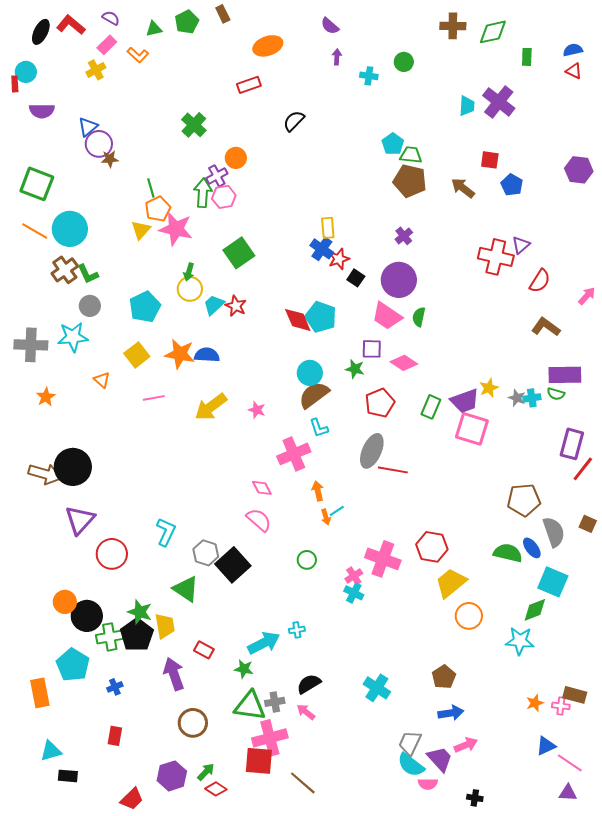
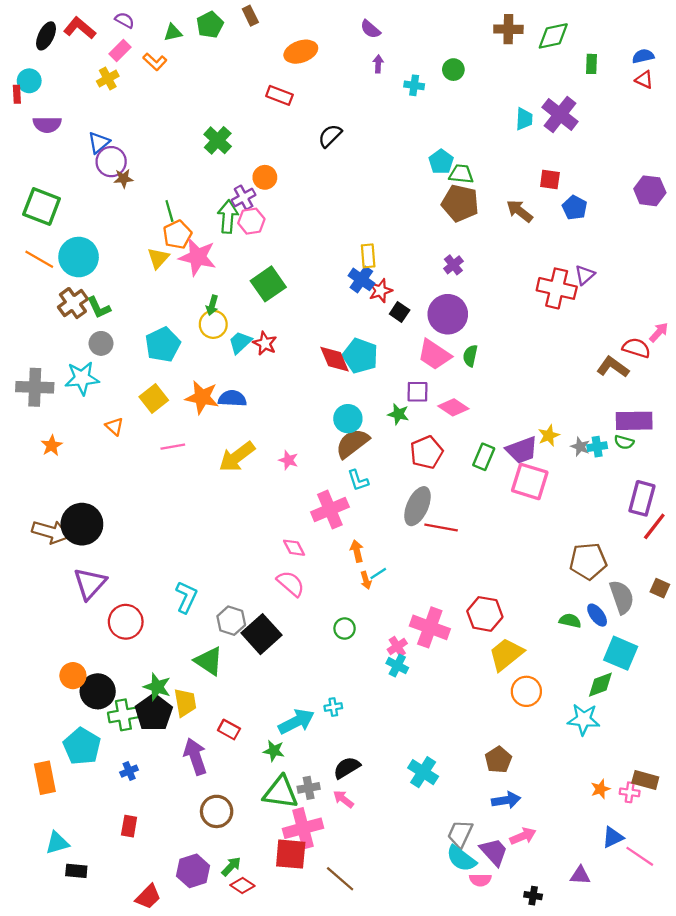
red rectangle: (249, 85) -> (279, 95), turned 40
red semicircle: (540, 281) -> (636, 348), moved, turned -105
green semicircle: (508, 553) -> (570, 621), size x0.7
purple triangle: (568, 793) -> (580, 875), moved

